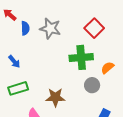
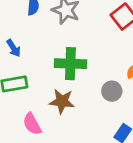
green cross: (81, 57) -> (70, 64), moved

